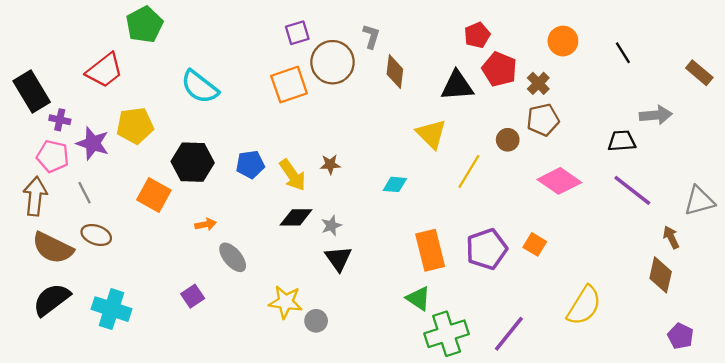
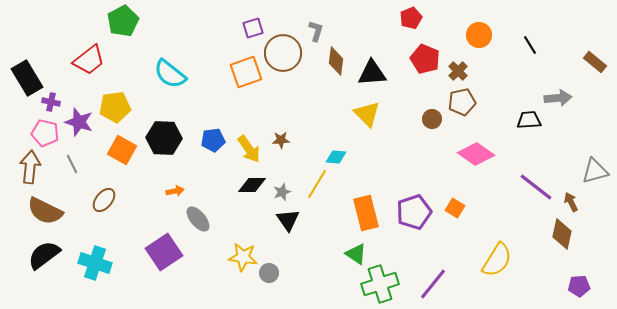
red pentagon: (477, 35) -> (411, 18), moved
black triangle: (457, 86) -> (372, 73), moved
yellow line: (469, 172) -> (317, 184), moved
purple line: (632, 190) -> (536, 187), moved
orange square: (154, 195) -> (122, 150), moved
brown ellipse: (96, 235) -> (104, 200), moved, turned -70
purple square: (193, 296) -> (164, 252), size x1.8
purple pentagon: (680, 336) -> (579, 286), turned -30

